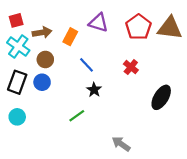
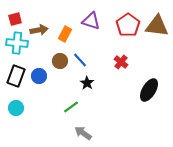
cyan cross: (18, 46) -> (17, 43), turned -30
brown circle: (45, 59) -> (60, 61), moved
gray arrow: (121, 144) -> (83, 133), moved

